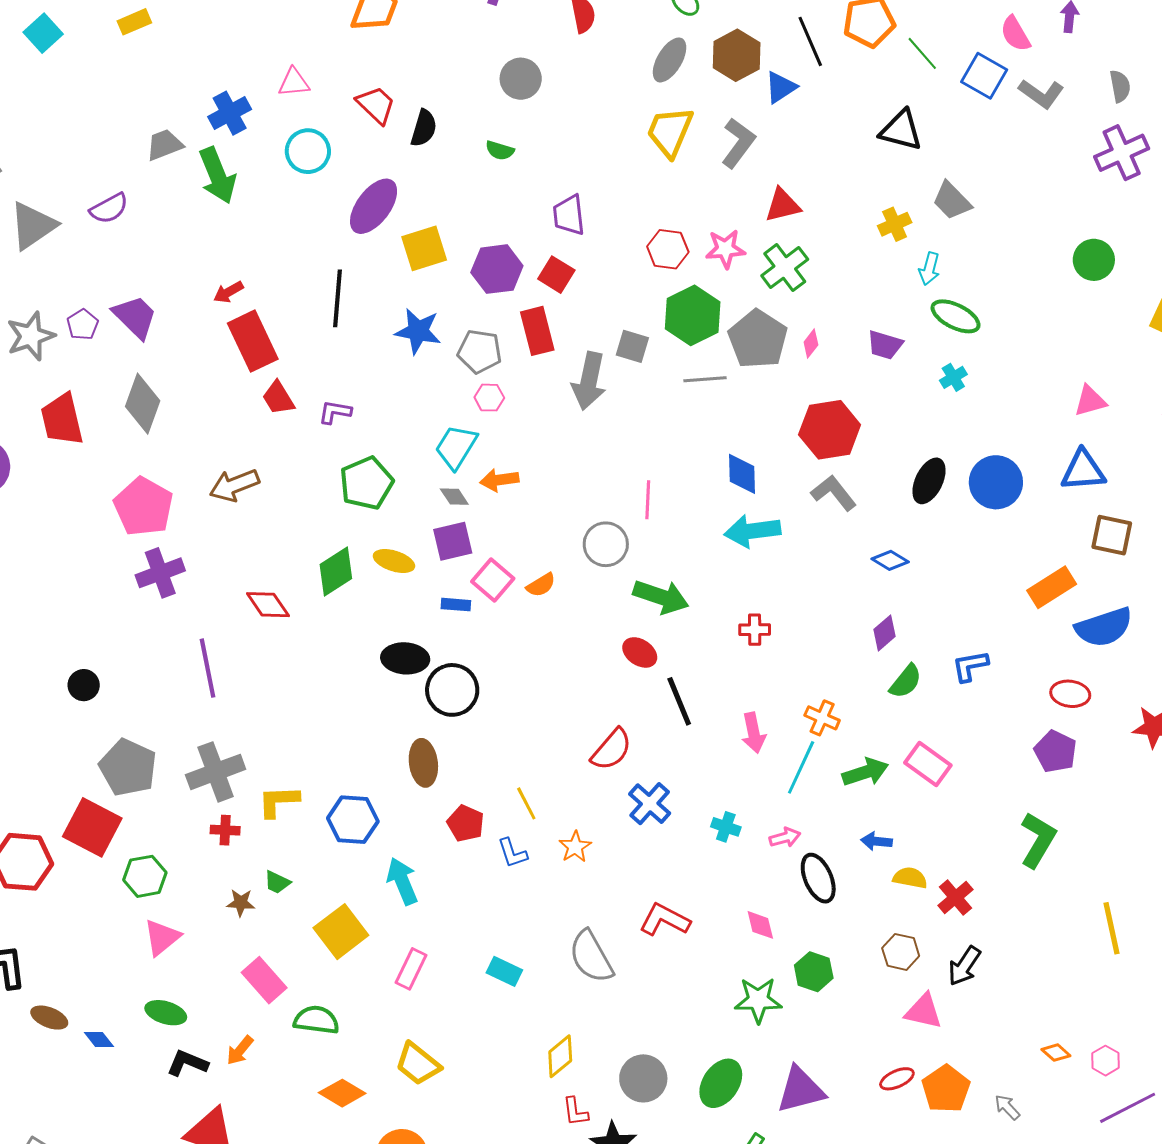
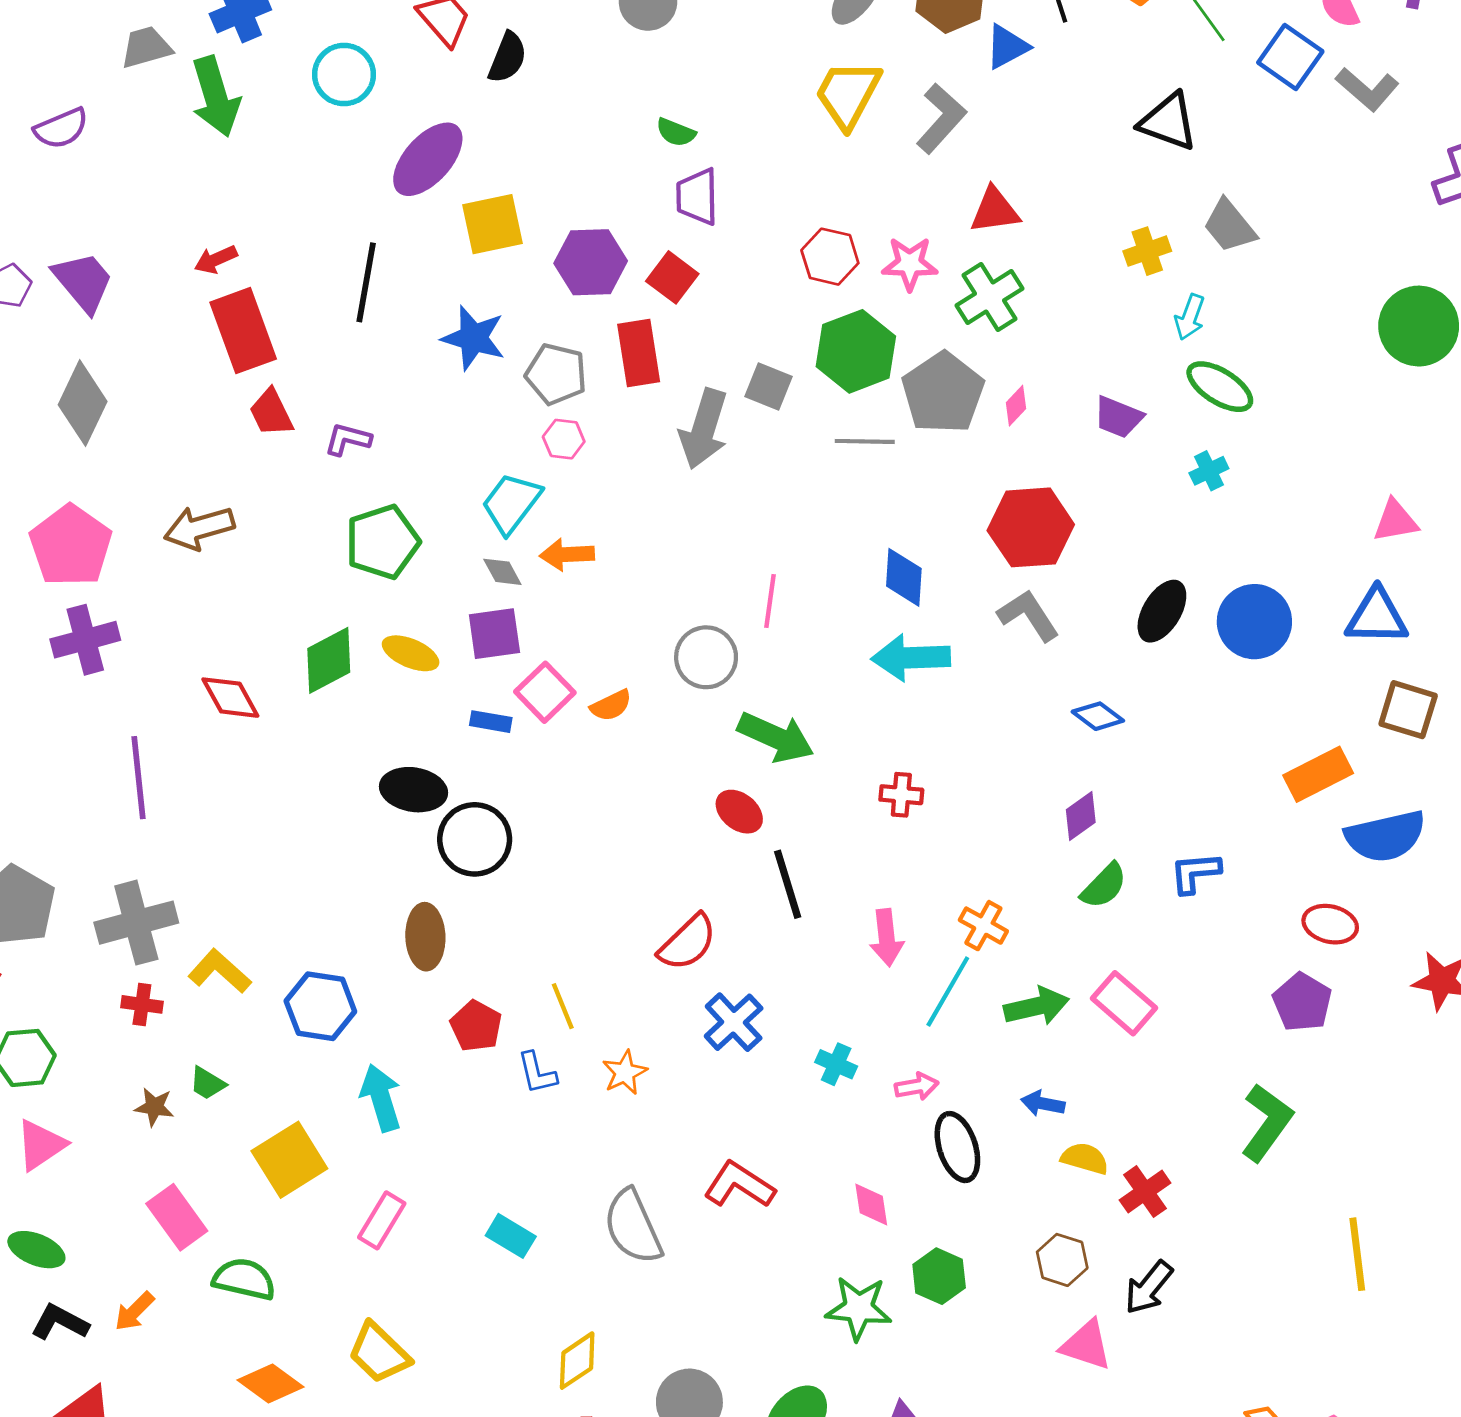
green semicircle: (500, 150) -> (676, 132), moved
green circle: (1094, 260) -> (1419, 326), size x1.4
yellow L-shape: (278, 801) -> (220, 971), turned 39

